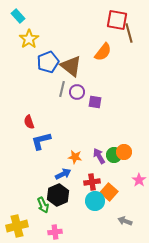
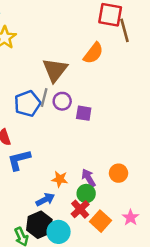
blue pentagon: (48, 62) -> (27, 104), moved
brown triangle: (71, 66) -> (55, 70), turned 30
green circle: (114, 155) -> (86, 194), moved
pink star: (139, 180) -> (131, 218), moved
red cross: (92, 182) -> (80, 209), turned -35
cyan circle: (95, 201) -> (59, 232), moved

